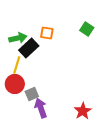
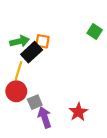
orange square: (47, 33) -> (42, 41), moved
red star: (83, 111) -> (78, 112), moved

